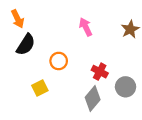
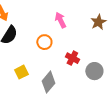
orange circle: (59, 61) -> (44, 42), moved
gray diamond: (93, 99) -> (48, 82), moved

